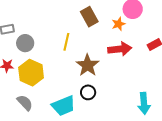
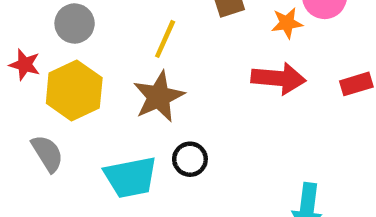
brown star: (88, 65) -> (159, 97), moved

